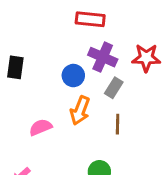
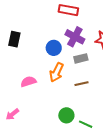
gray rectangle: (114, 88) -> (81, 58), turned 40
brown line: (118, 124) -> (81, 84), turned 72

